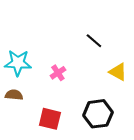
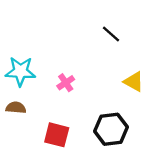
black line: (94, 41) -> (111, 34), moved

